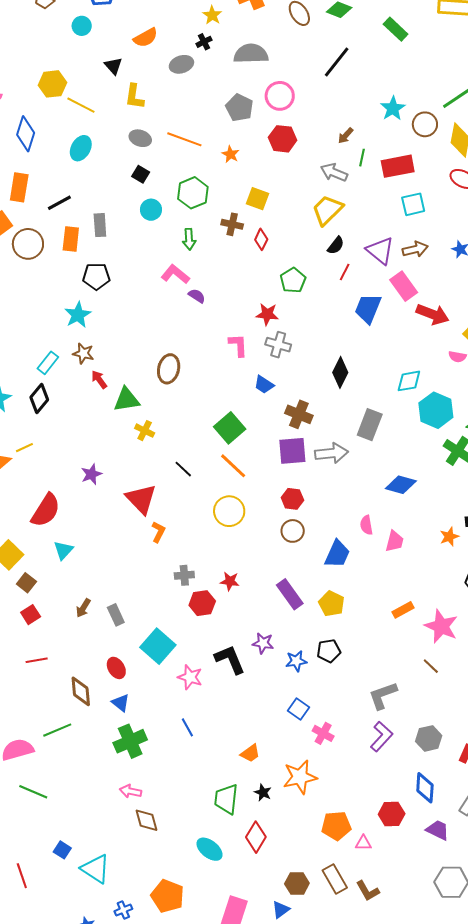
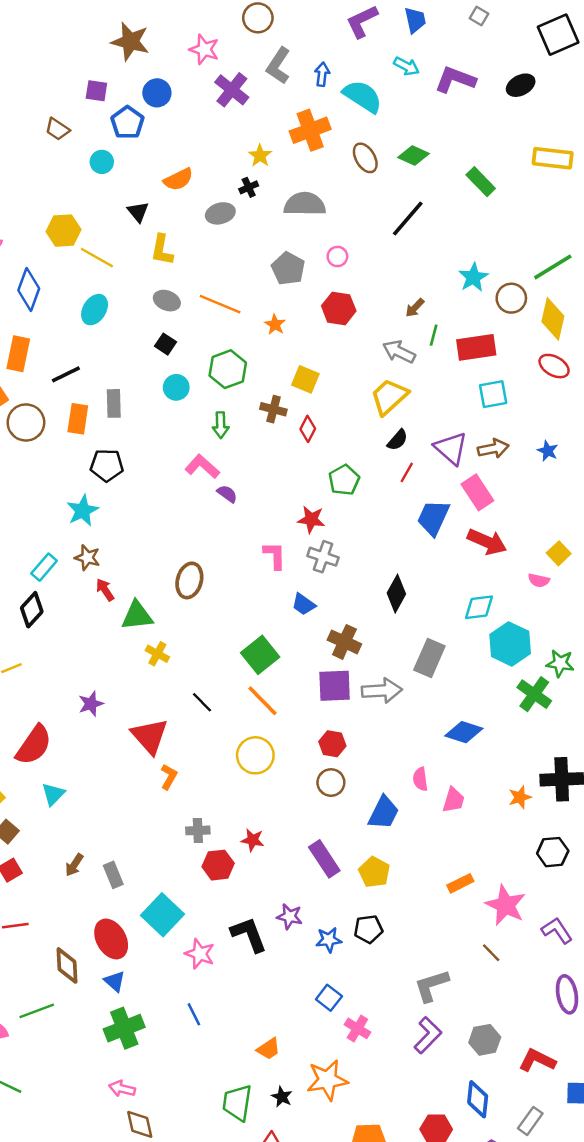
pink circle: (280, 96) -> (337, 256), size x0.6
red arrow: (433, 314) -> (487, 542), moved
red ellipse: (116, 668) -> (111, 939), size x1.5

